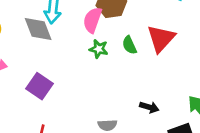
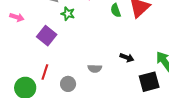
green star: (99, 49) -> (68, 14), moved

